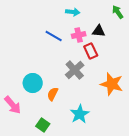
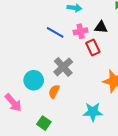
gray cross: (75, 70) -> (63, 67), moved
cyan star: (80, 114) -> (93, 112), moved, turned 30

